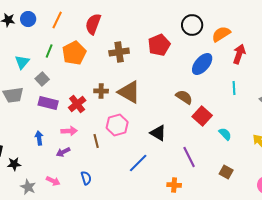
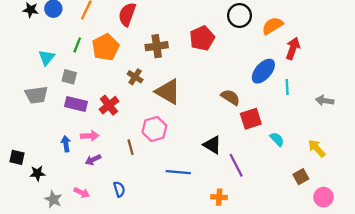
blue ellipse: (202, 64) -> (263, 71), moved
gray square: (42, 79) -> (69, 77), turned -32
brown cross: (101, 91) -> (135, 77), moved, turned 32
red square: (202, 116) -> (251, 119), turned 30
pink arrow: (69, 131) -> (90, 136), moved
black triangle: (158, 133) -> (212, 145), moved
blue line: (138, 163) -> (178, 172), turned 50
brown square: (226, 172) -> (301, 177), moved, turned 32

